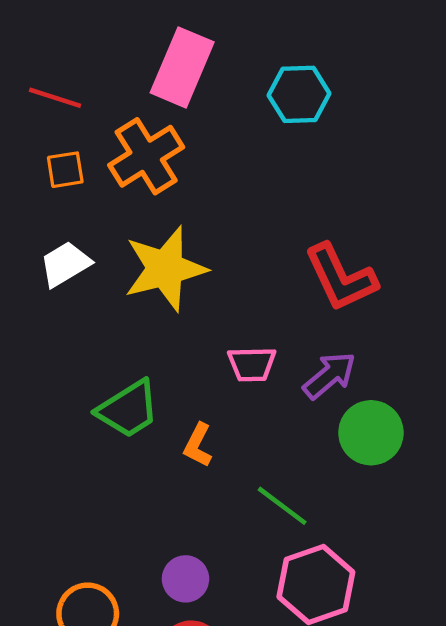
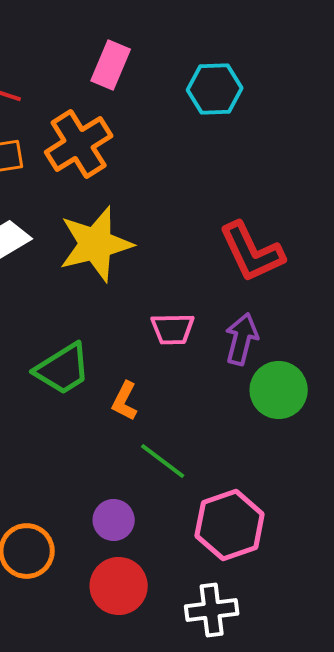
pink rectangle: (182, 67) -> (111, 65), size x0.7
purple arrow: (329, 375) -> (242, 339), turned -36
green line: (282, 506) -> (163, 461), moved

